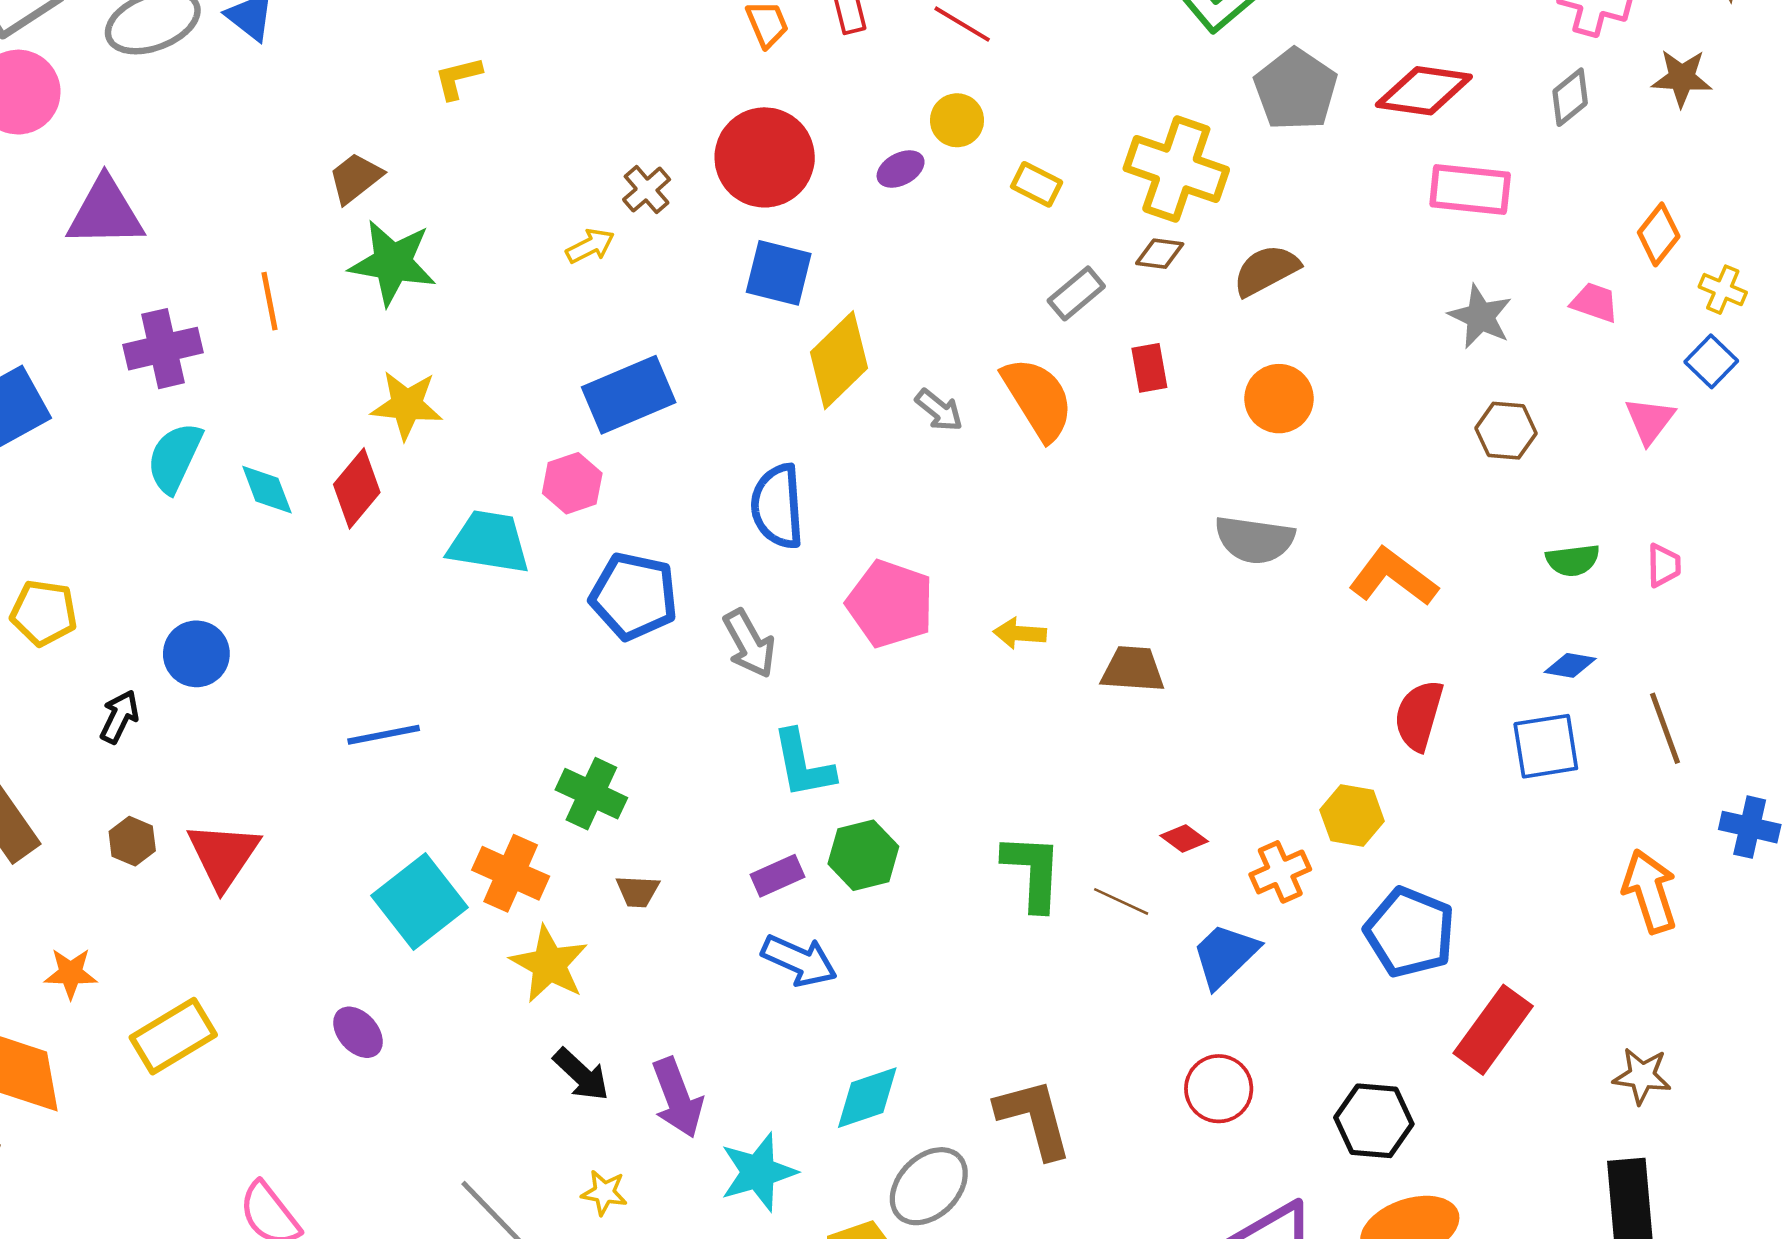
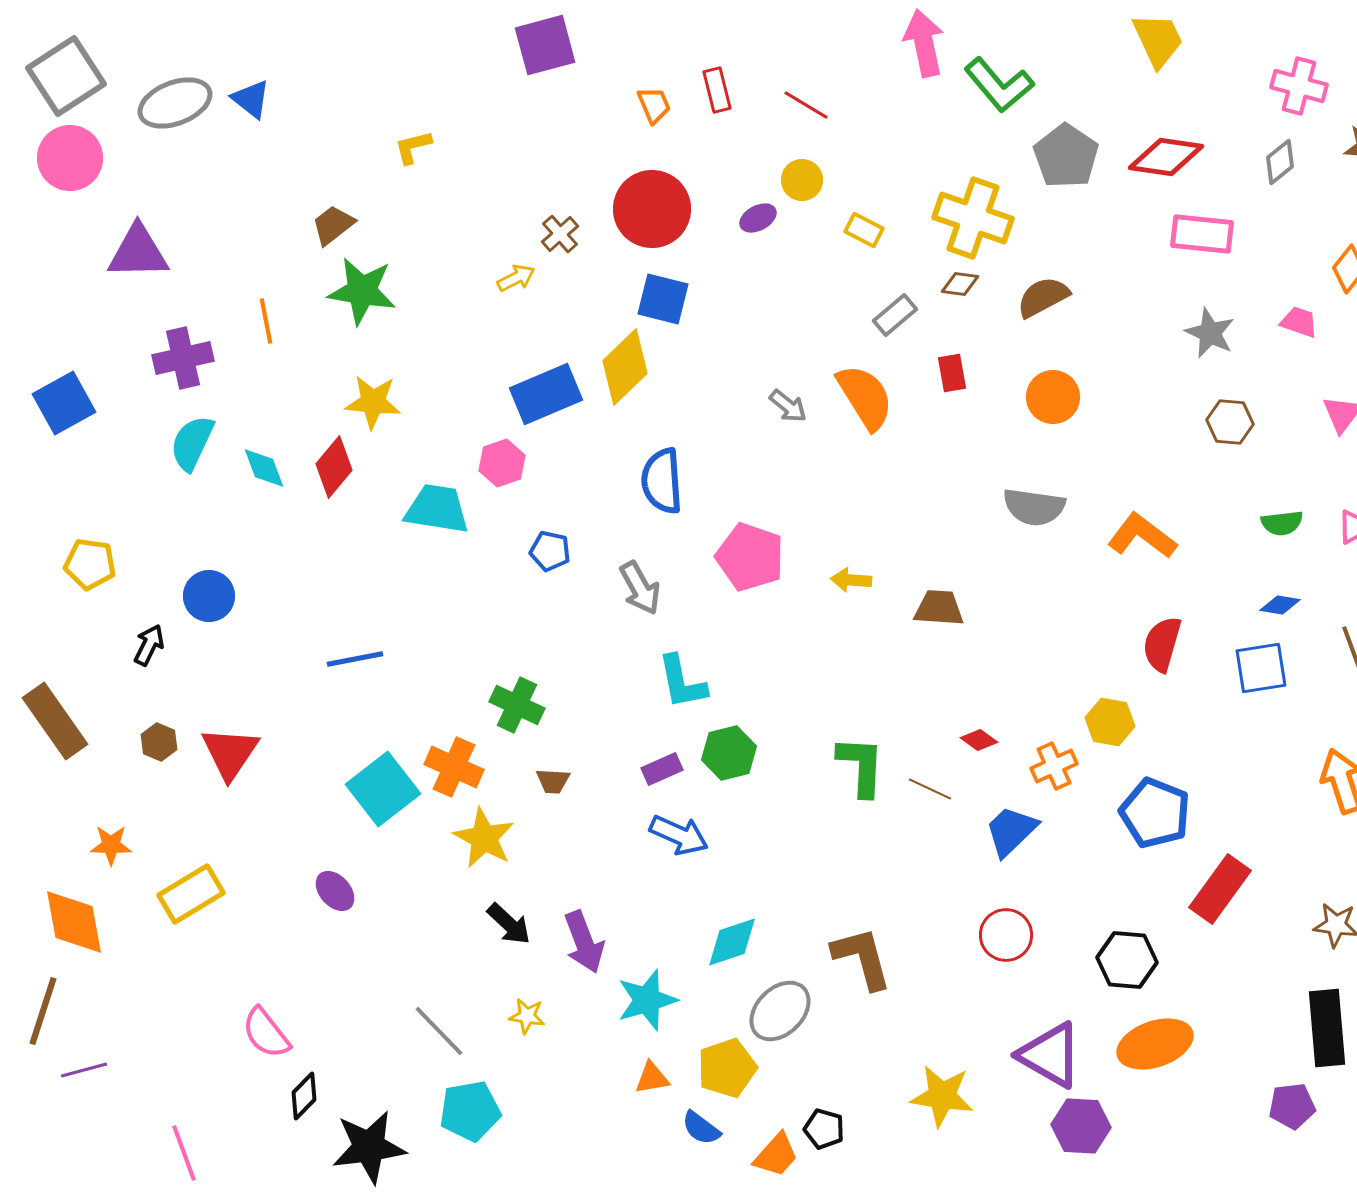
yellow diamond: (839, 360) -> (625, 367), moved
blue pentagon: (634, 596) -> (550, 551), size x0.6

